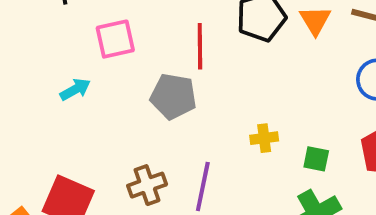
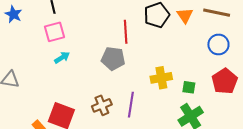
pink square: (115, 39) -> (55, 32), moved
yellow cross: (264, 138) -> (161, 78), size x1.5

